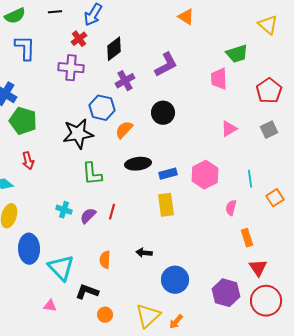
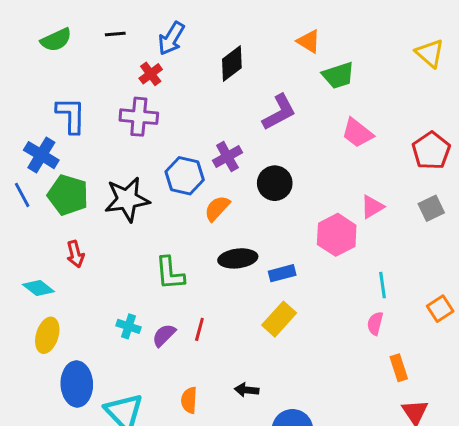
blue L-shape: (25, 48) -> (71, 115), moved
black diamond: (114, 49) -> (232, 64), moved
green trapezoid: (237, 54) -> (338, 75), moved
pink trapezoid: (219, 79) -> (357, 133), turned -50
purple cross: (125, 81) -> (227, 157), moved
black star: (78, 134) -> (127, 199), moved
pink hexagon: (205, 175) -> (337, 235), moved
cyan line: (250, 179) -> (383, 285), moved
yellow rectangle: (166, 205) -> (279, 319), turned 50

